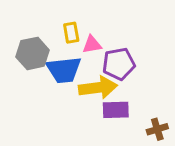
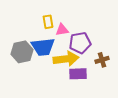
gray hexagon: (33, 53) -> (22, 52), moved
brown cross: (157, 129) -> (102, 60), moved

